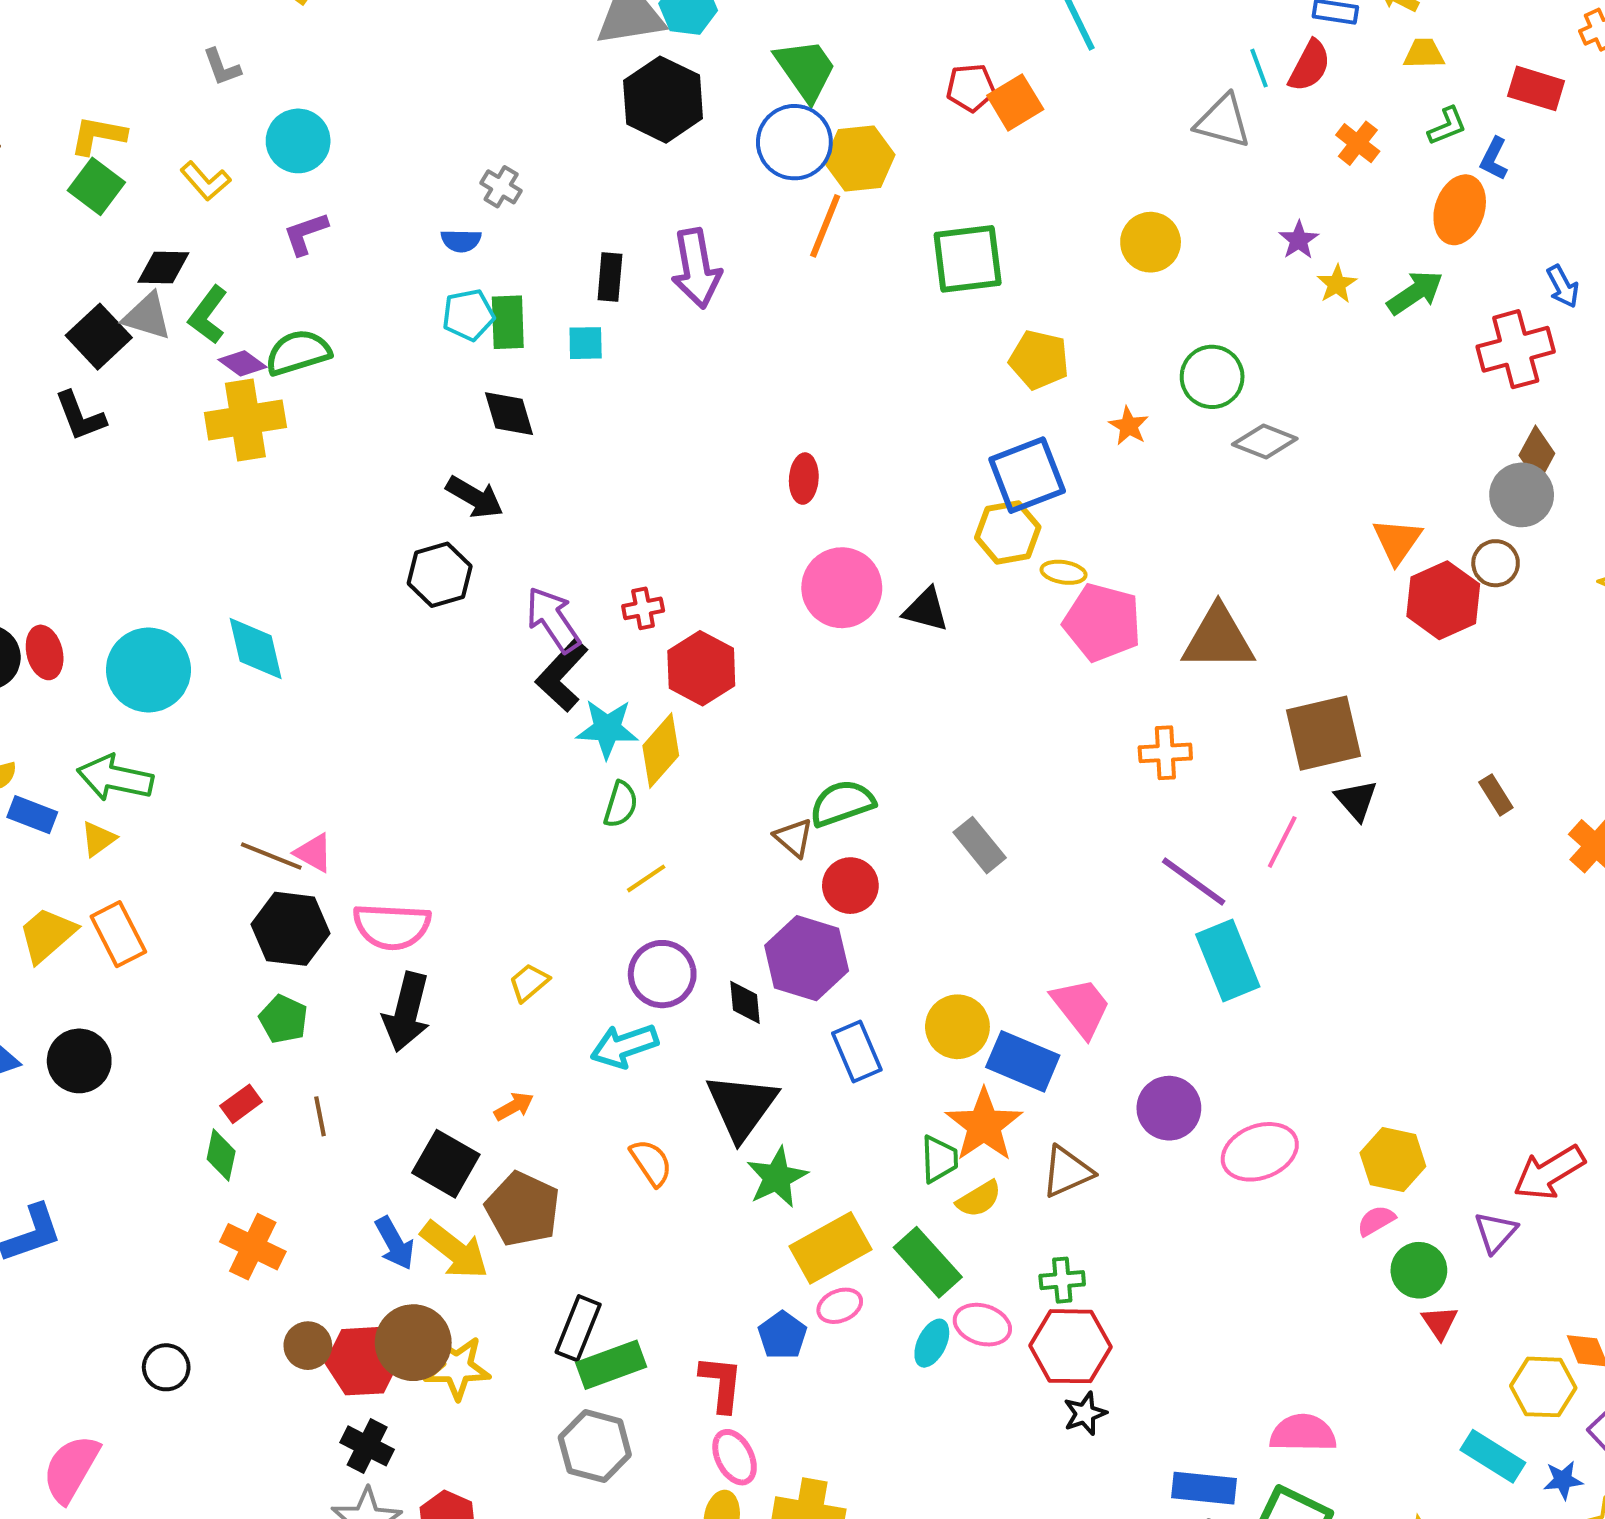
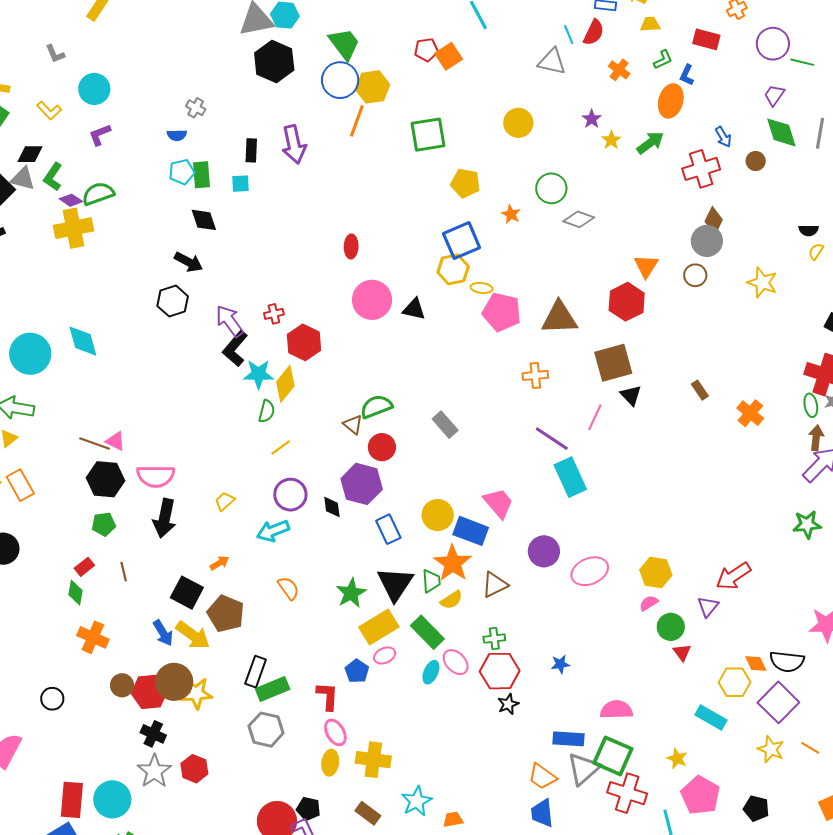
red hexagon: (1443, 600) -> (627, 302), moved
green pentagon: (283, 1019) -> (104, 524), turned -30
black triangle: (742, 1107) -> (395, 584), moved
pink ellipse: (982, 1325) -> (456, 662), turned 32
blue star: (1563, 1480) -> (560, 664), moved

